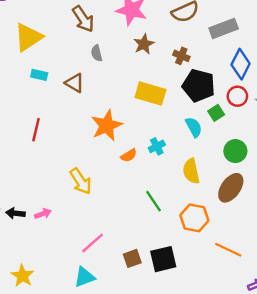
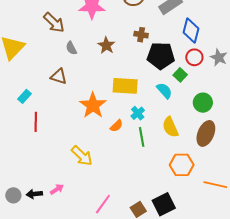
brown star: (144, 44) -> (106, 45), moved
cyan rectangle: (39, 75) -> (24, 96), moved, turned -48
yellow rectangle: (150, 93) -> (125, 86), moved
green line: (154, 201) -> (142, 137), moved, turned 36

